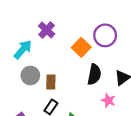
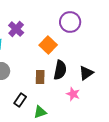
purple circle: (105, 35) -> (70, 22), moved
brown rectangle: (51, 82) -> (40, 77), moved

